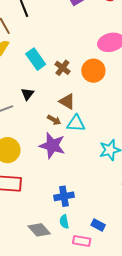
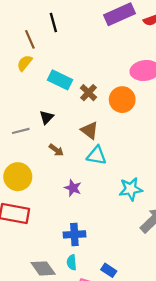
cyan rectangle: (36, 59) -> (60, 80), turned -35
brown arrow: (54, 120) -> (56, 150), moved
purple star: (52, 146) -> (73, 188), moved, size x0.6

